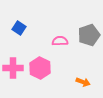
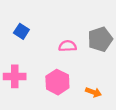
pink hexagon: (40, 68) -> (57, 82), moved

